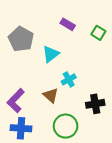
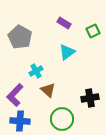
green square: (98, 33) -> (93, 31), turned 32
cyan triangle: (51, 54) -> (67, 52), moved
cyan cross: (69, 79) -> (36, 71), moved

